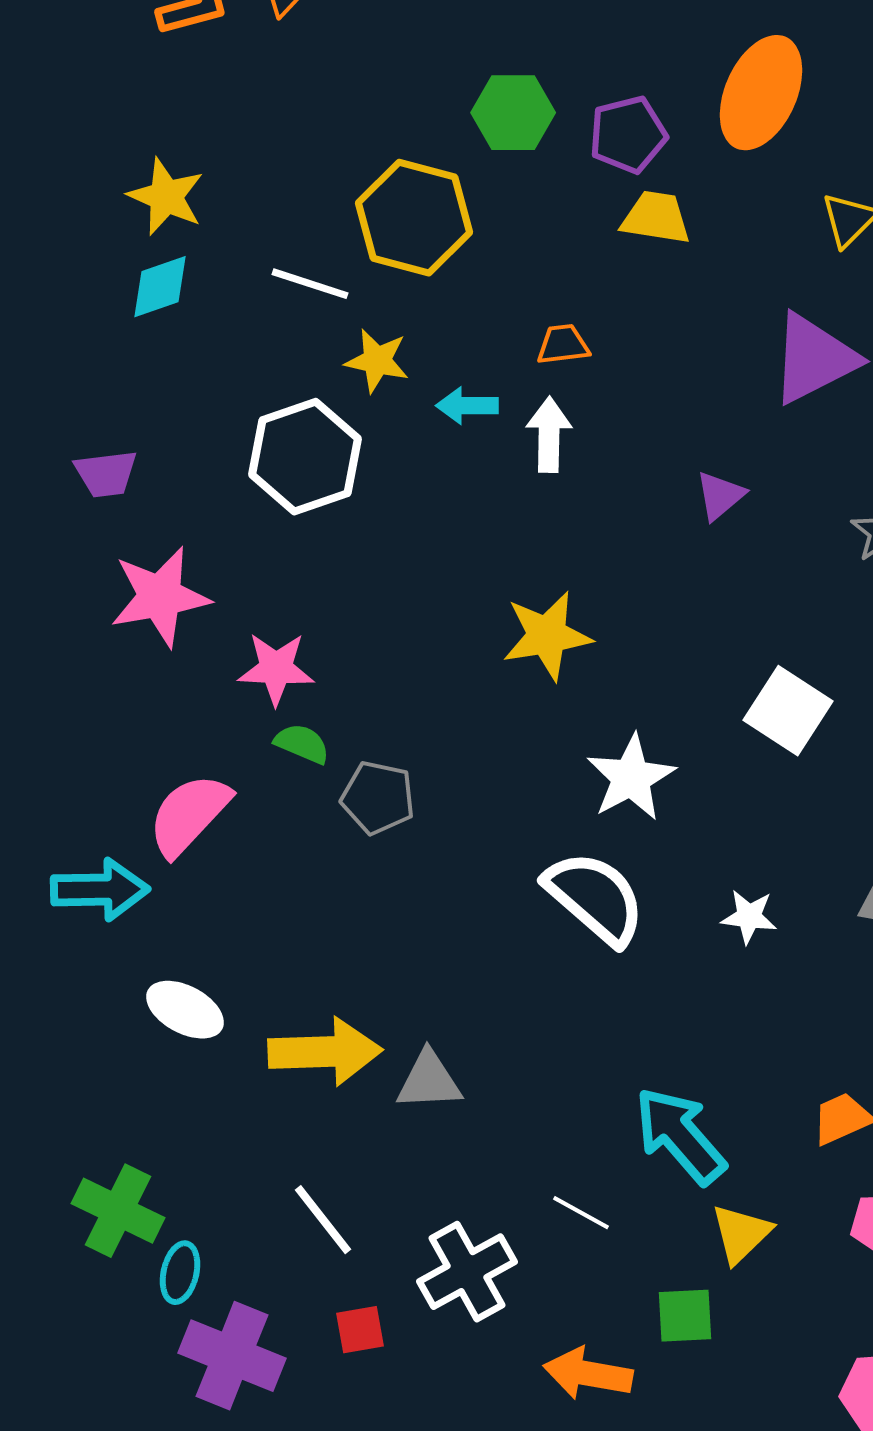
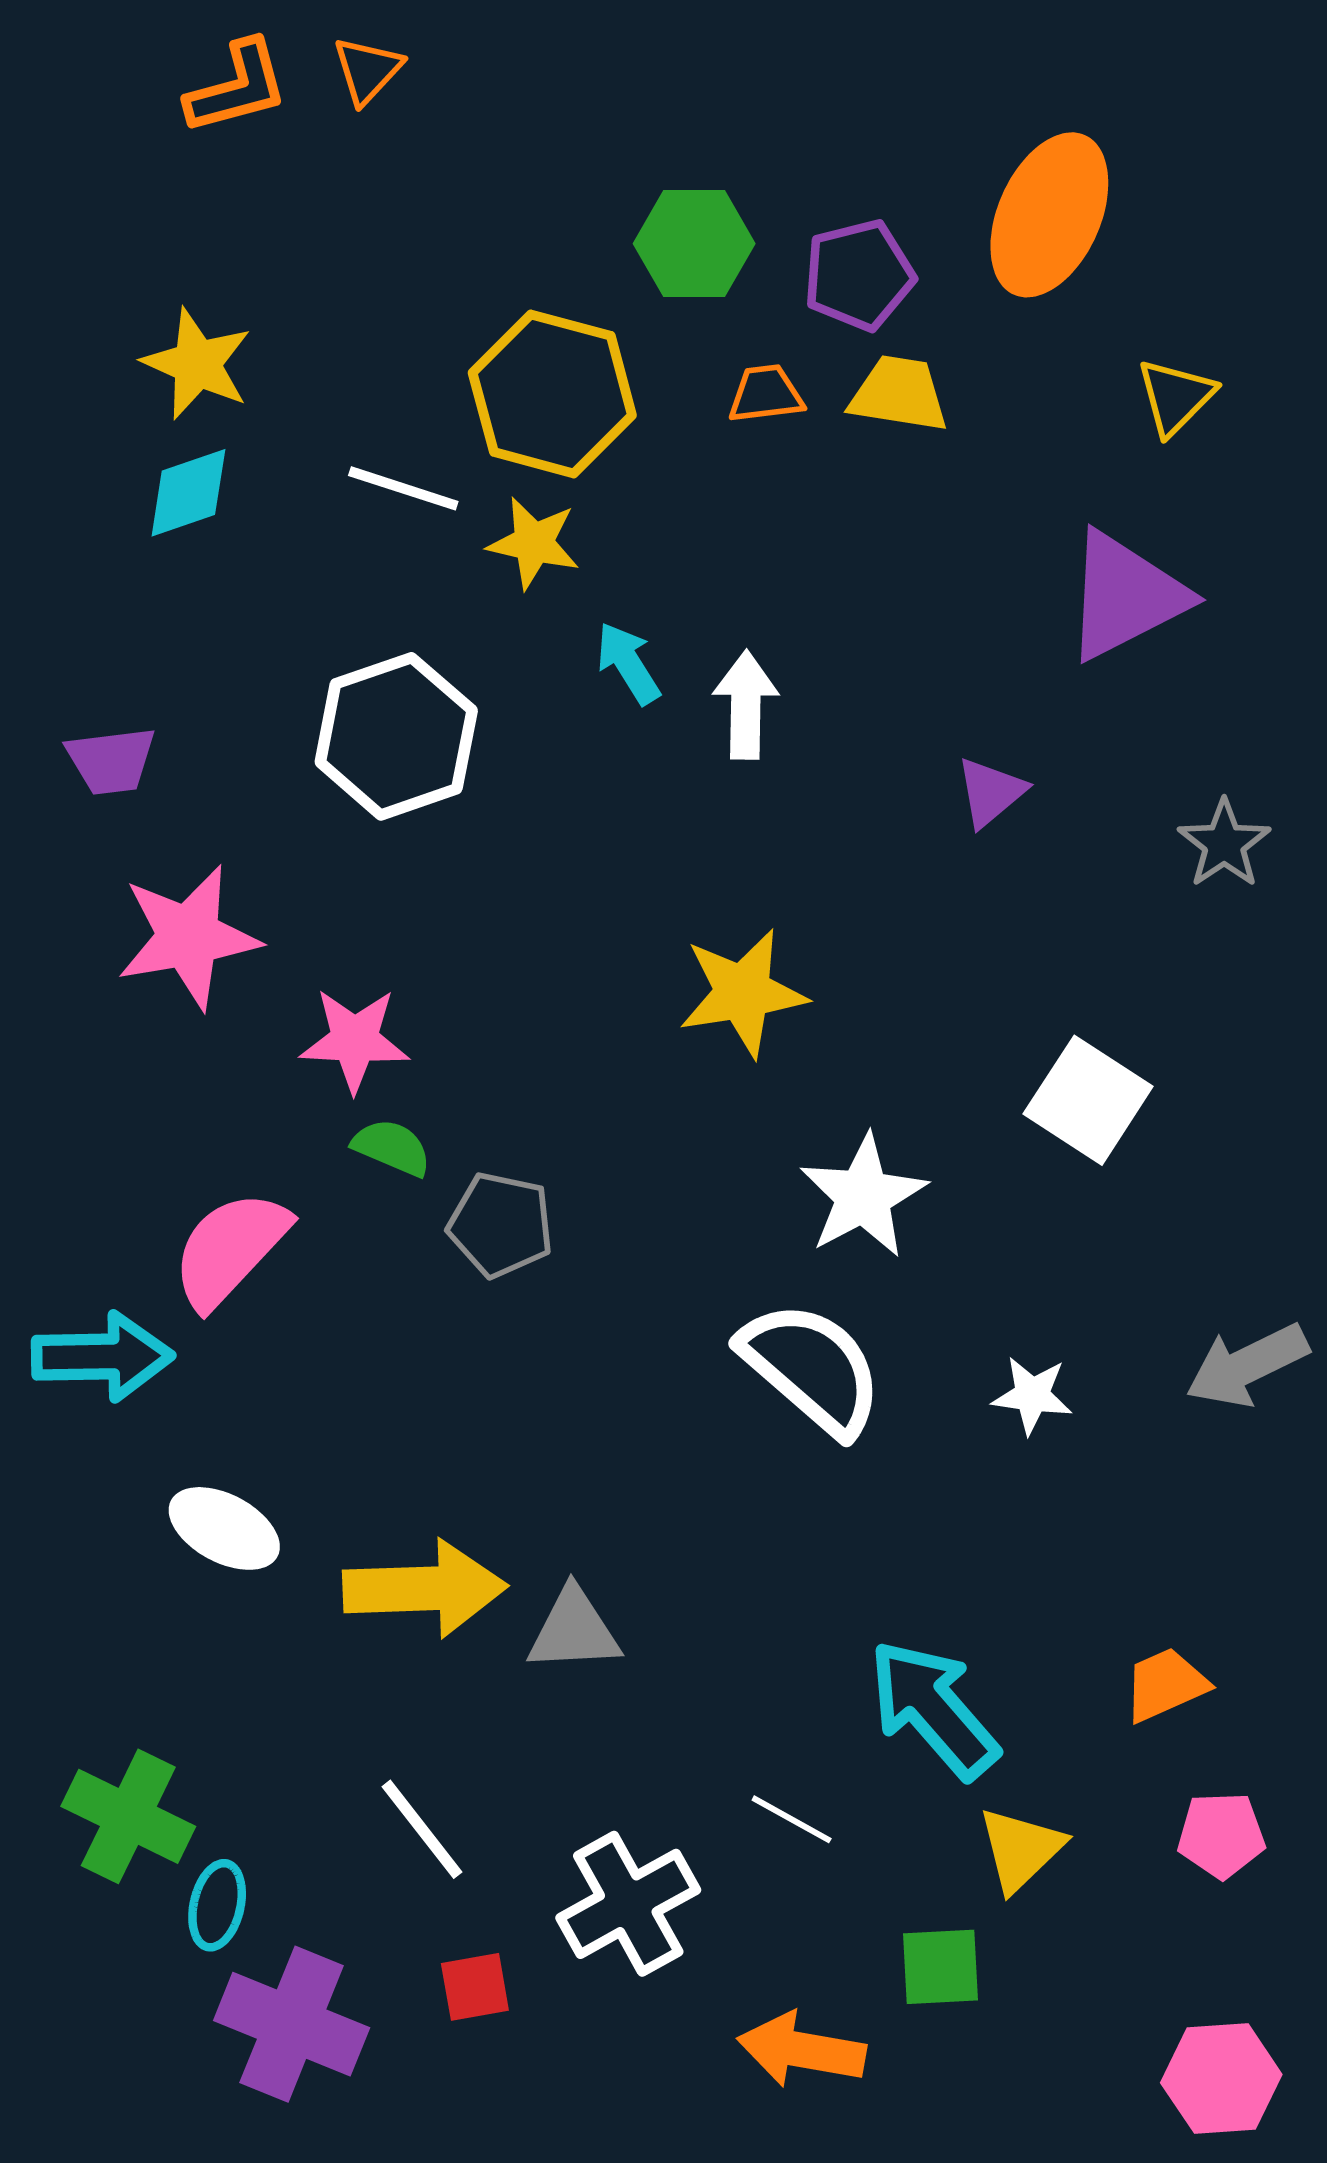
orange trapezoid: (563, 345) -> (766, 394), moved
yellow star: (377, 361) -> (534, 543), moved
cyan arrow: (467, 406) -> (628, 663), turned 58

